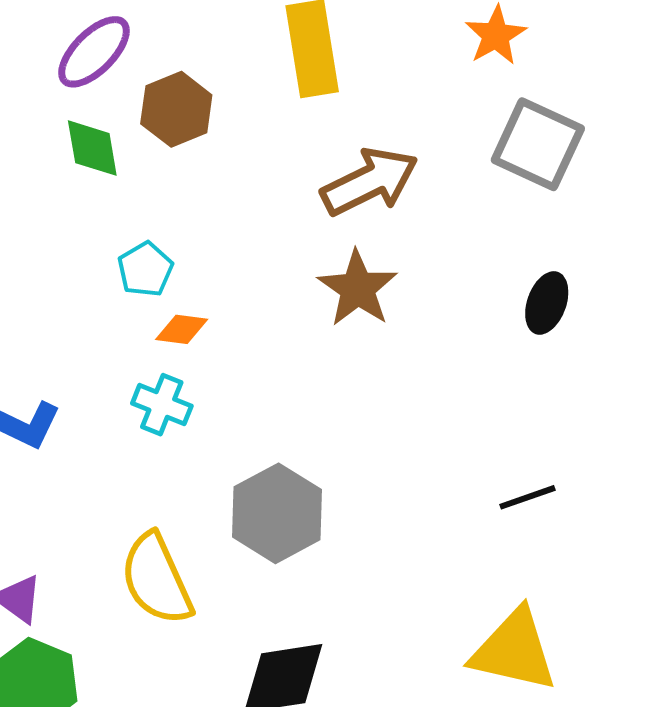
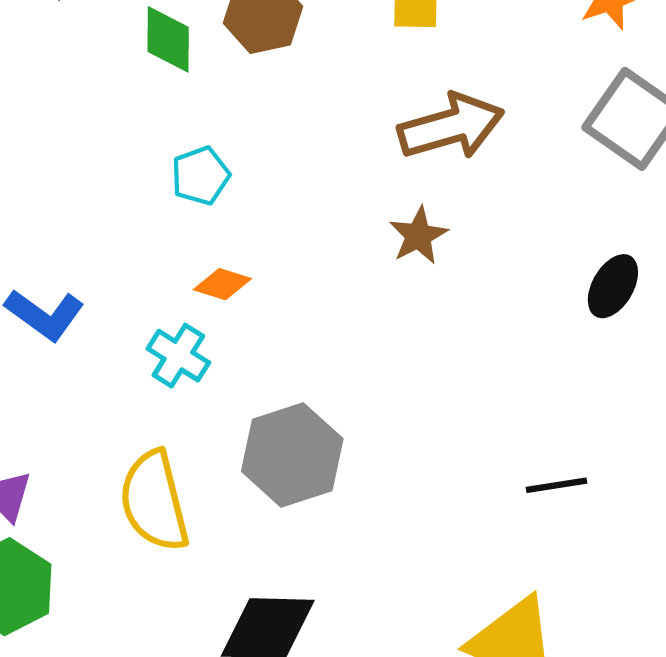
brown star: (358, 288) -> (418, 236), size x0.7
orange diamond: (182, 329) -> (222, 284), moved
cyan cross: (162, 405) -> (178, 356), moved

